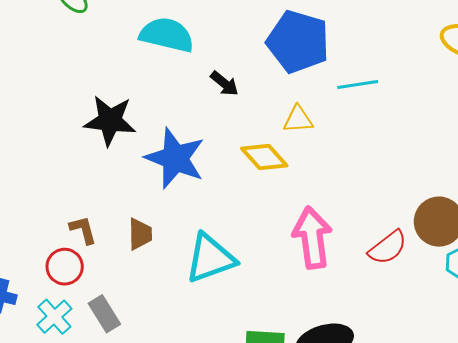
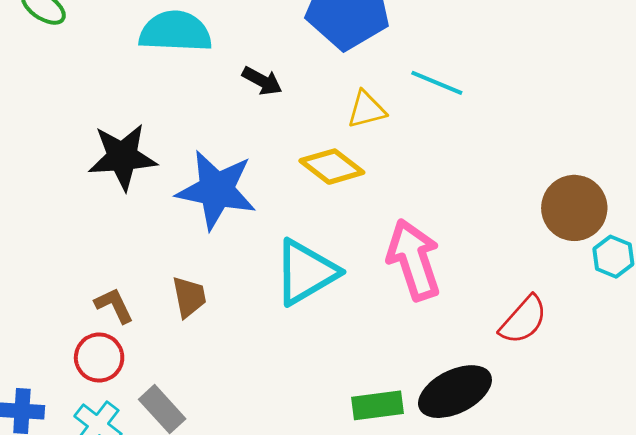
cyan line: (358, 85) -> (437, 83), moved, turned 42
red semicircle: (388, 247) -> (523, 320), moved
cyan triangle: (210, 258) -> (306, 272), moved

